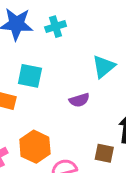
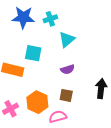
cyan triangle: (104, 67) -> (67, 39), moved
brown square: (104, 153) -> (66, 95), moved

